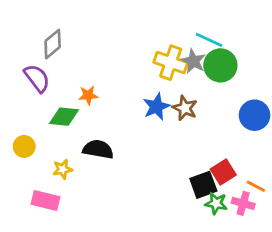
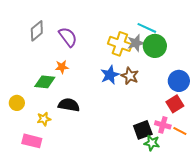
gray star: (193, 61) -> (136, 43), turned 30
purple semicircle: (37, 78) -> (68, 37), moved
red square: (223, 172) -> (175, 104), moved
pink cross: (243, 203) -> (163, 125), moved

